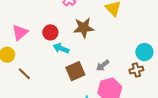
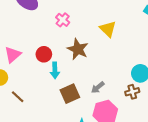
brown star: (84, 28) -> (78, 49), turned 30
cyan arrow: (61, 48) -> (55, 70), turned -112

